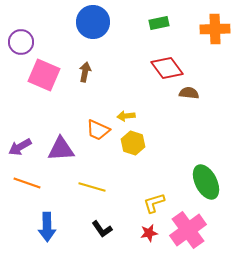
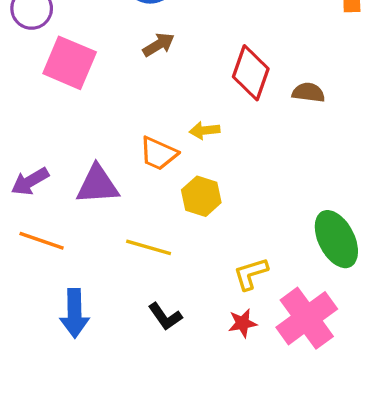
red diamond: (167, 68) -> (251, 73), moved, turned 56
brown arrow: (85, 72) -> (158, 45), moved, turned 48
yellow hexagon: (133, 143) -> (201, 196), moved

